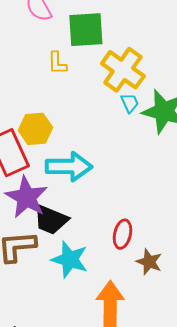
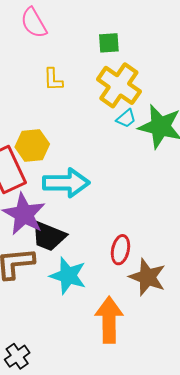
green square: (86, 30) -> (109, 43), moved, size x0.6
cyan trapezoid: (130, 103) -> (126, 118), turned 75
brown star: (149, 262) -> (147, 277), size x1.4

